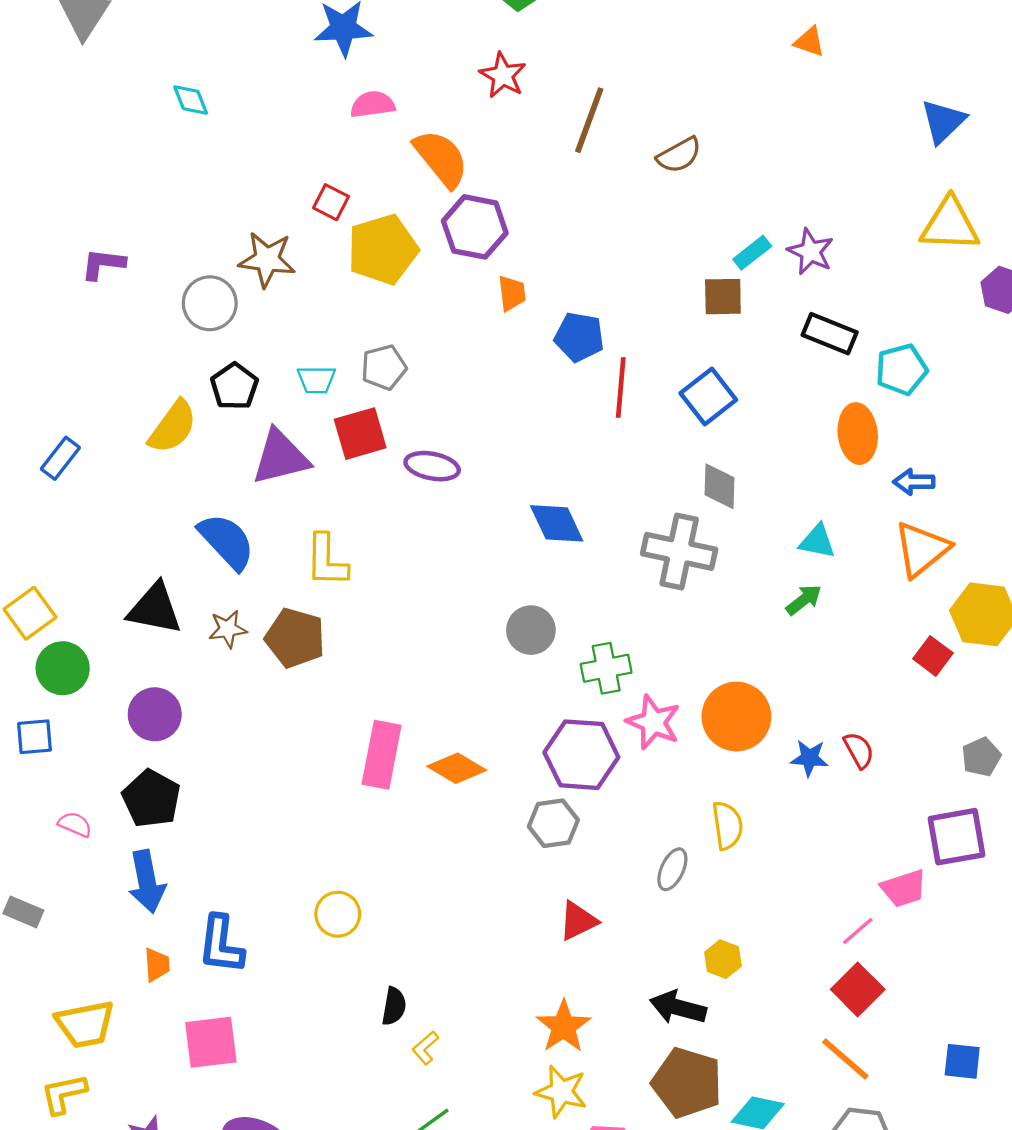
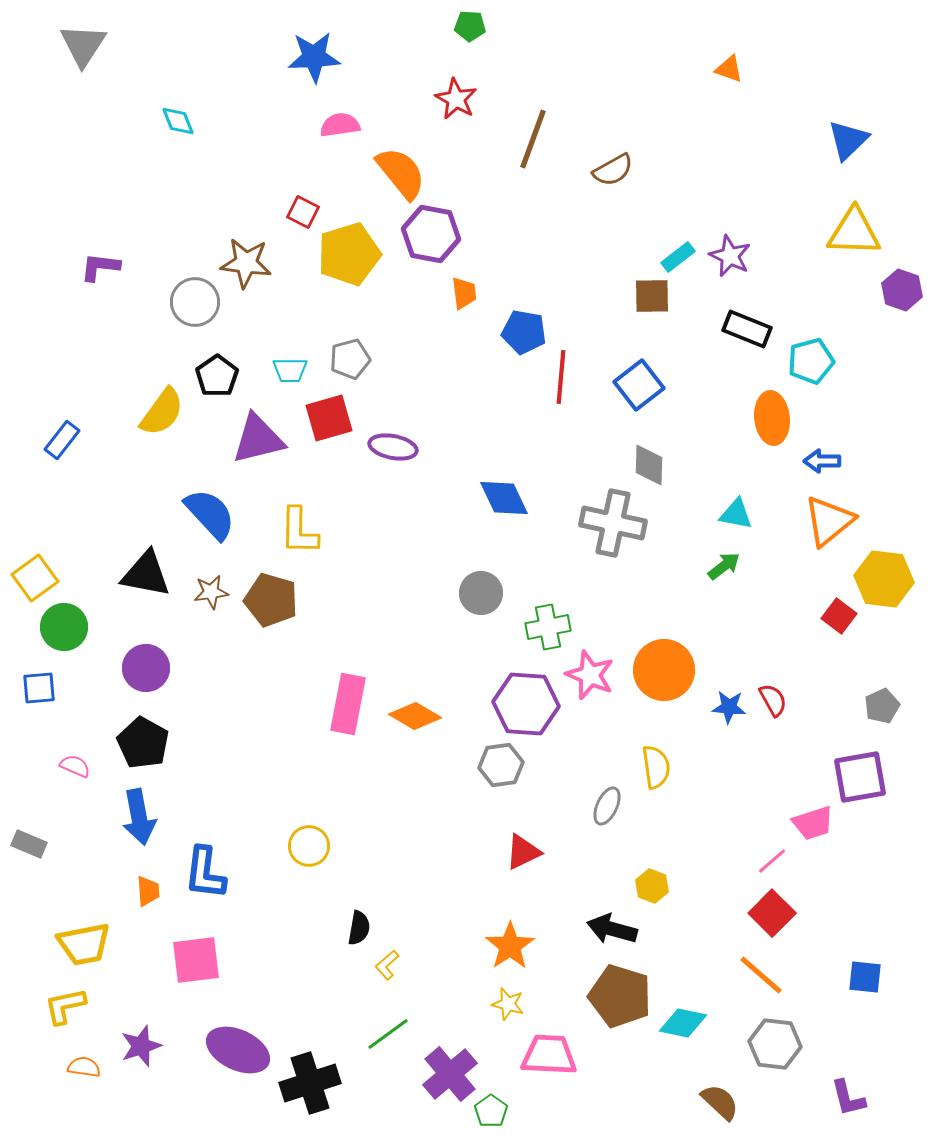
yellow star: (561, 1092) -> (508, 1004), size x0.7

